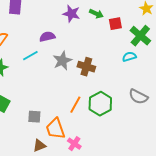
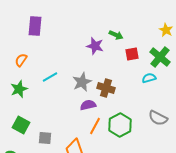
purple star: (71, 14) -> (95, 46), moved
red square: (115, 24) -> (132, 54), moved
purple semicircle: (47, 37) -> (88, 105), moved
gray square: (34, 117) -> (45, 138), moved

